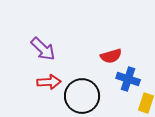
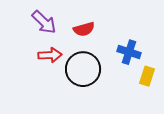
red semicircle: (111, 56) -> (84, 29), moved

